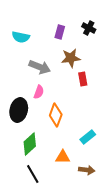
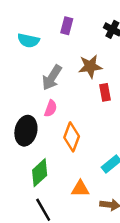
purple rectangle: (60, 32) -> (67, 26), moved
gray arrow: (40, 67) -> (52, 78), turned 100

